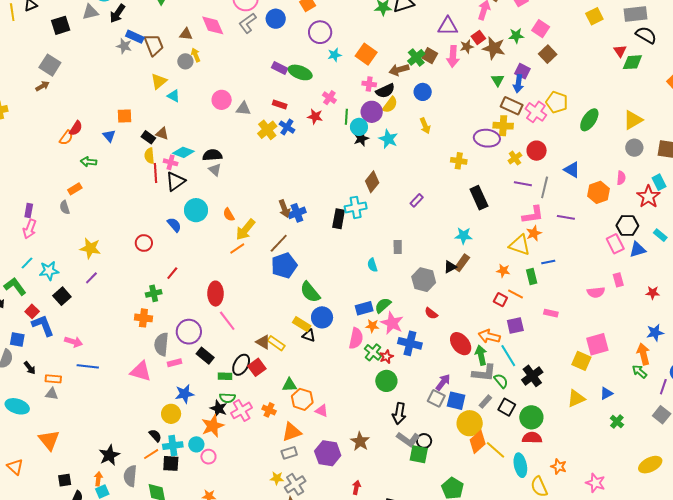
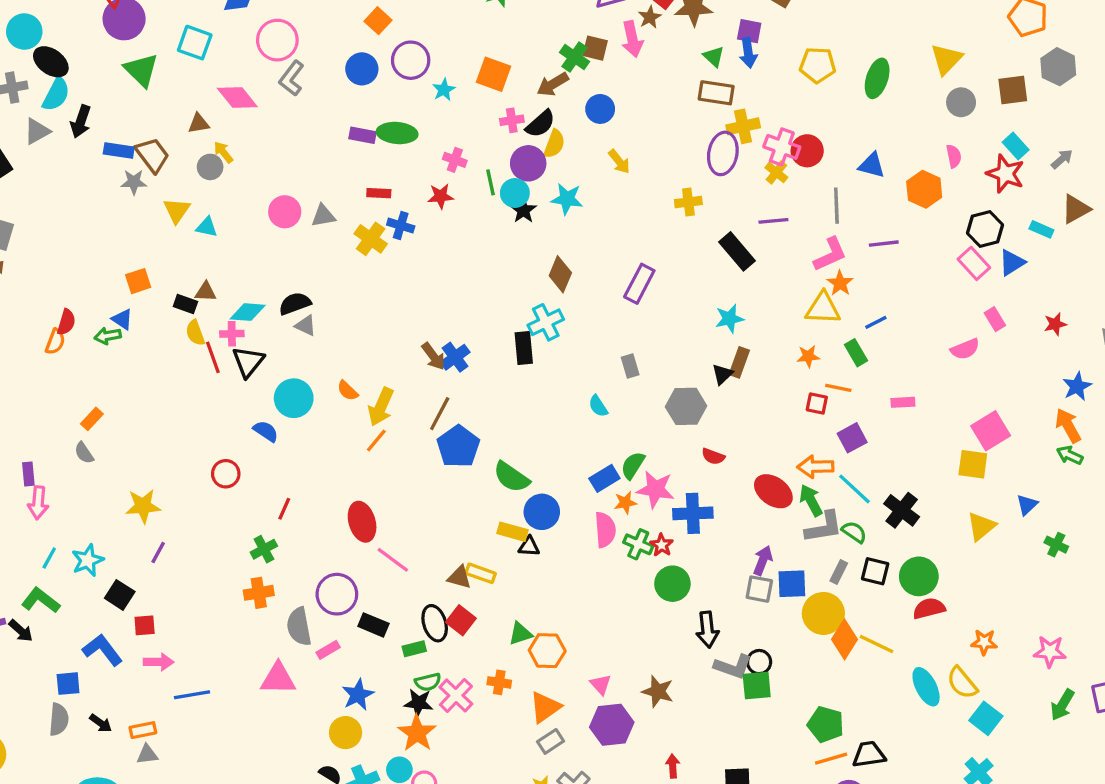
blue circle: (276, 19) -> (362, 69), moved
gray star: (124, 46) -> (134, 182), moved
brown rectangle: (512, 106) -> (716, 93), moved
pink cross: (536, 112) -> (782, 147), moved
purple ellipse: (487, 138) -> (723, 153), turned -70
green arrow: (89, 162) -> (108, 336), moved
purple line: (523, 184) -> (773, 221), moved
purple rectangle: (417, 200) -> (639, 284), size x1.6
red square: (32, 311) -> (145, 625), moved, turned -32
black ellipse: (241, 365) -> (435, 623), turned -30
pink triangle: (322, 411) -> (601, 684), moved, turned 40
cyan ellipse: (520, 465) -> (926, 687), moved

